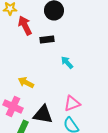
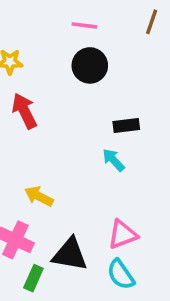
red arrow: (25, 25) -> (24, 111), moved
black rectangle: (47, 39) -> (126, 125), moved

